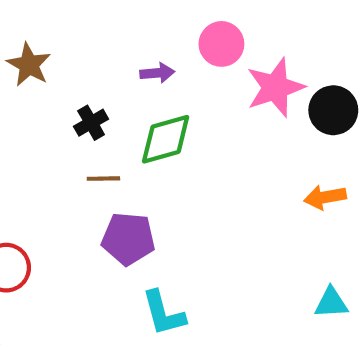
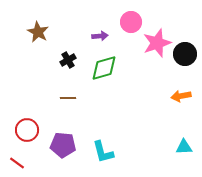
brown line: (103, 179) -> (68, 98), moved
purple pentagon: (128, 239) -> (63, 145), moved

